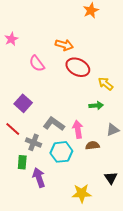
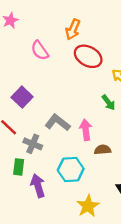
orange arrow: (64, 45) -> (73, 29), turned 96
green arrow: (96, 106) -> (108, 102), turned 56
cyan hexagon: (61, 152) -> (71, 169), moved
yellow star: (82, 193) -> (88, 206), turned -30

